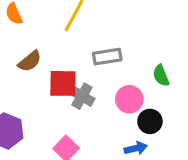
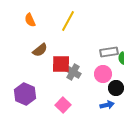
gray rectangle: (107, 57) -> (109, 52), moved

